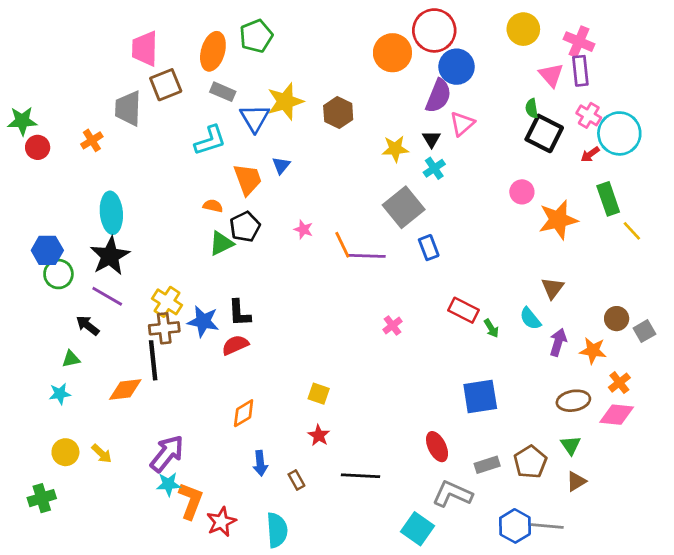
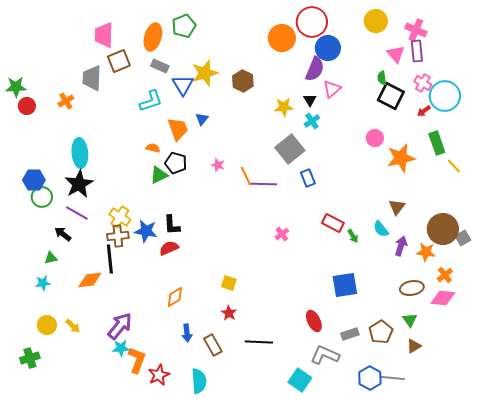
black pentagon: (245, 227) -> (176, 163), turned -30
brown circle: (617, 319) -> (443, 229), size x1.8
brown rectangle: (296, 480) -> (213, 345), size x1.5

